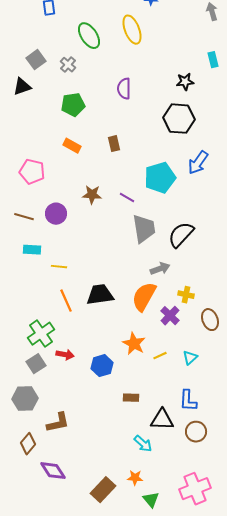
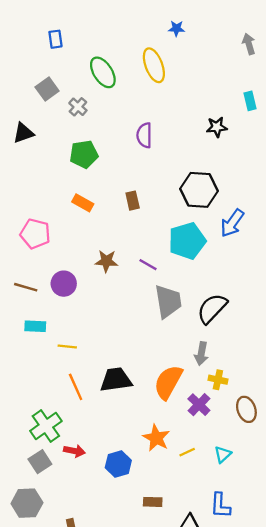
gray square: (36, 60) -> (47, 89), moved
black hexagon: (179, 119) -> (199, 190), moved
gray arrow: (160, 269) -> (201, 354), moved, turned 120

